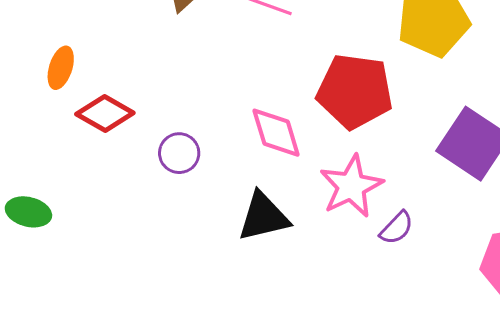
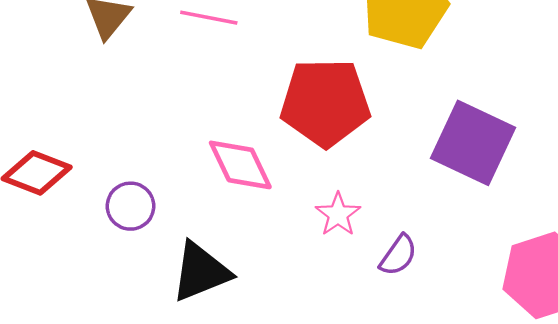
pink star: (351, 186) -> (338, 214), size x0.6
black triangle: (263, 217) -> (201, 272), moved

